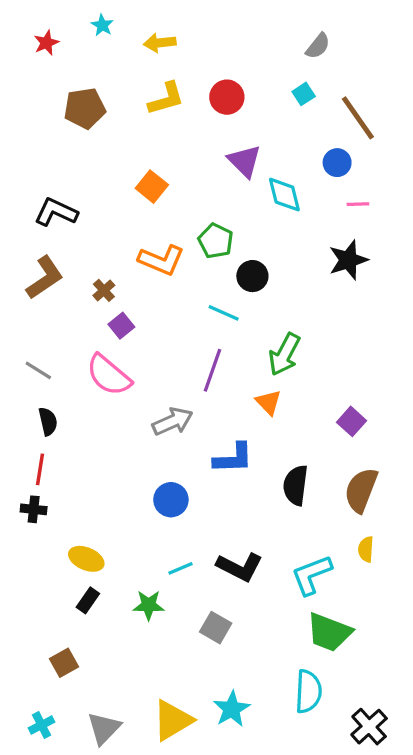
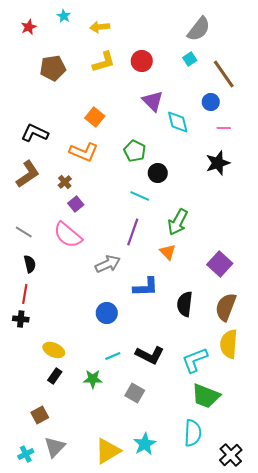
gray semicircle: (318, 46) -> (199, 29), size x1.5
orange L-shape: (161, 260) -> (84, 152), moved
purple square: (351, 421) -> (220, 264), size x1.4
yellow semicircle: (366, 549) -> (229, 344), size x1.8
gray triangle: (104, 728) -> (55, 447), moved

